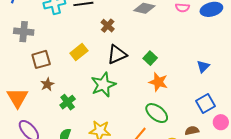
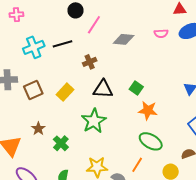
brown cross: (108, 26) -> (90, 62), turned 32
black triangle: (117, 55) -> (103, 89), turned 35
brown square: (41, 59) -> (33, 90), moved

